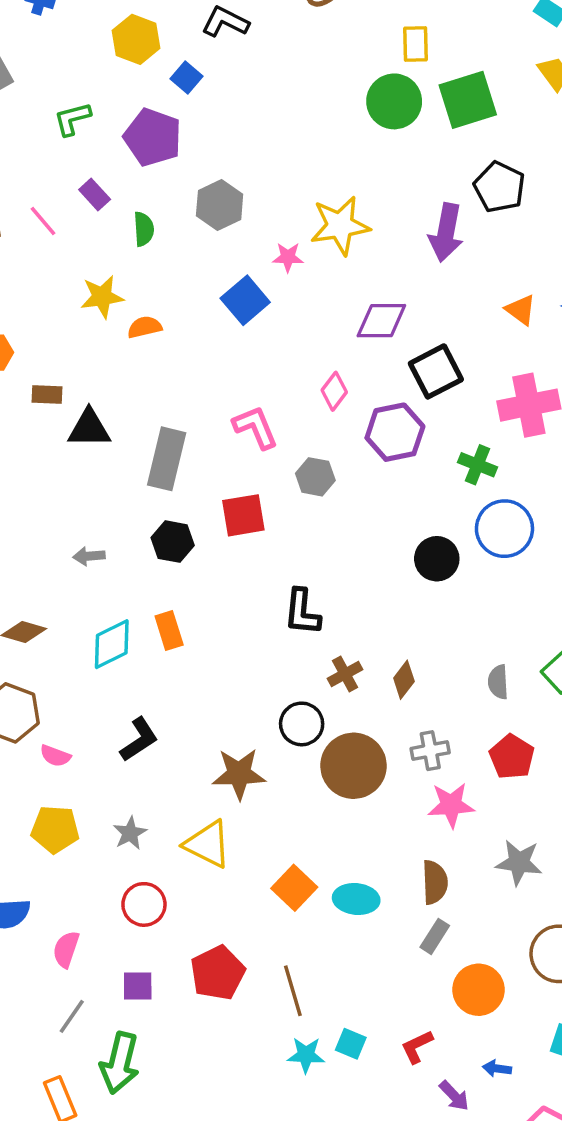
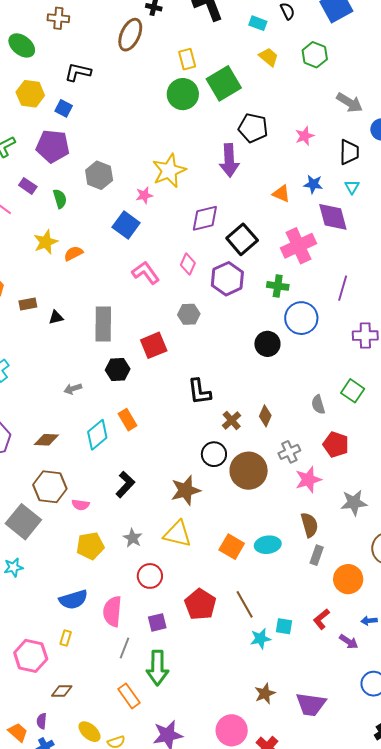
pink L-shape: (255, 427) -> (146, 273), moved
black triangle: (89, 428) -> (56, 317), size x0.6
pink semicircle: (66, 949) -> (112, 611), size x1.4

